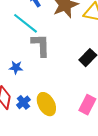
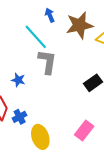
yellow ellipse: (46, 104) -> (40, 137), moved

